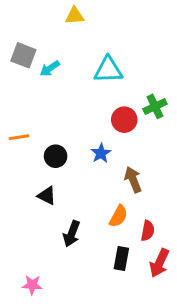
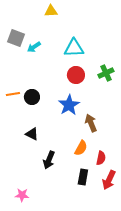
red circle: (124, 120) -> (76, 75), moved
blue star: (101, 153) -> (69, 105), size x1.5
black circle: (56, 156) -> (32, 97), moved

